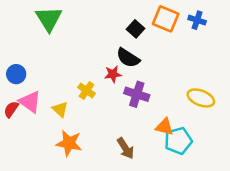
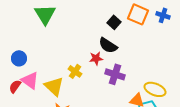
yellow ellipse: (201, 98) -> (155, 89), moved
yellow triangle: (60, 109) -> (54, 86), size x1.5

